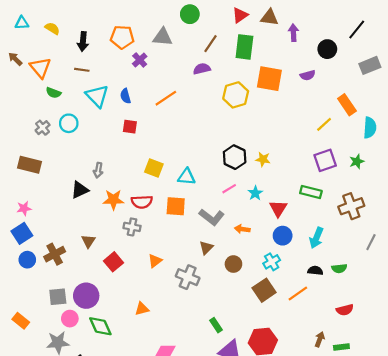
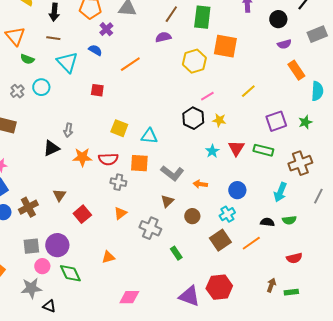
purple semicircle: (308, 75) -> (284, 44), moved
blue semicircle: (125, 96) -> (95, 50), moved, turned 136
yellow line: (324, 124) -> (248, 91), moved
pink line: (229, 189) -> (207, 96), moved
red triangle: (278, 208) -> (236, 148), moved
gray cross: (132, 227) -> (118, 182), moved
cyan arrow: (316, 238) -> (280, 192), moved
green rectangle: (216, 325) -> (176, 253), moved

